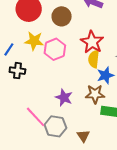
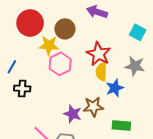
yellow star: (34, 41) -> (49, 45), moved
brown star: (95, 94) -> (93, 107), moved

